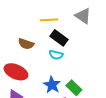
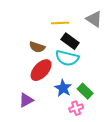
cyan semicircle: (56, 55) -> (67, 58), size x1.6
red ellipse: (16, 72) -> (41, 70), moved, turned -70

